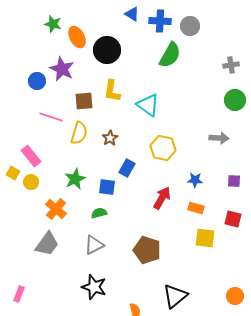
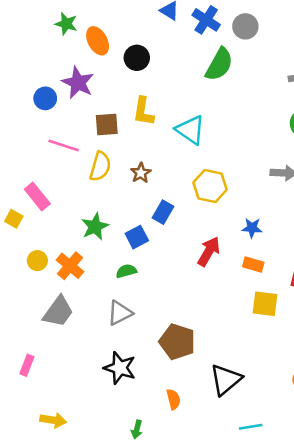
blue cross: (160, 21) -> (206, 20), turned 30
black circle: (107, 50) -> (137, 58), size x0.7
yellow circle: (31, 182) -> (37, 261), moved
blue square: (107, 187) -> (137, 237), turned -36
brown pentagon: (147, 250) -> (177, 342), moved
pink rectangle: (19, 294) -> (27, 365), moved

